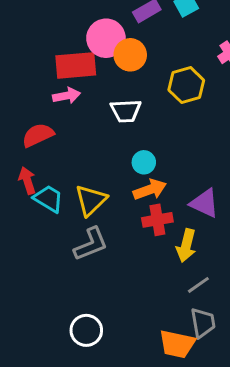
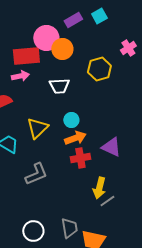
yellow triangle: (91, 200) -> (37, 128), moved
yellow arrow: (186, 246) -> (99, 188), moved
gray trapezoid: (203, 323) -> (69, 228), moved

